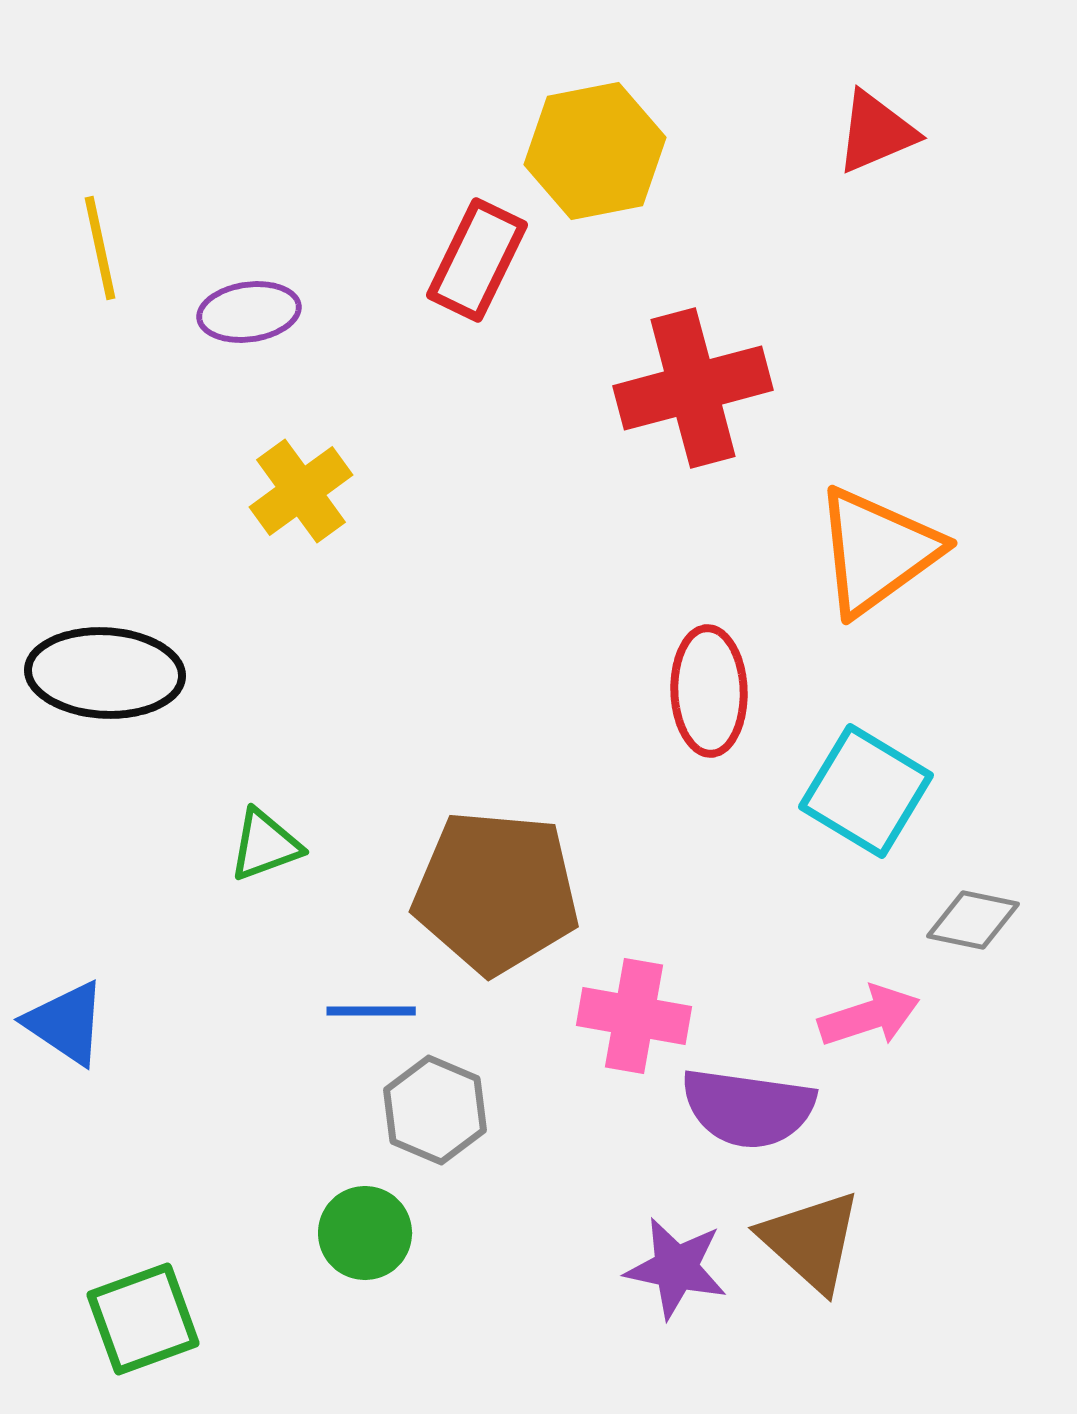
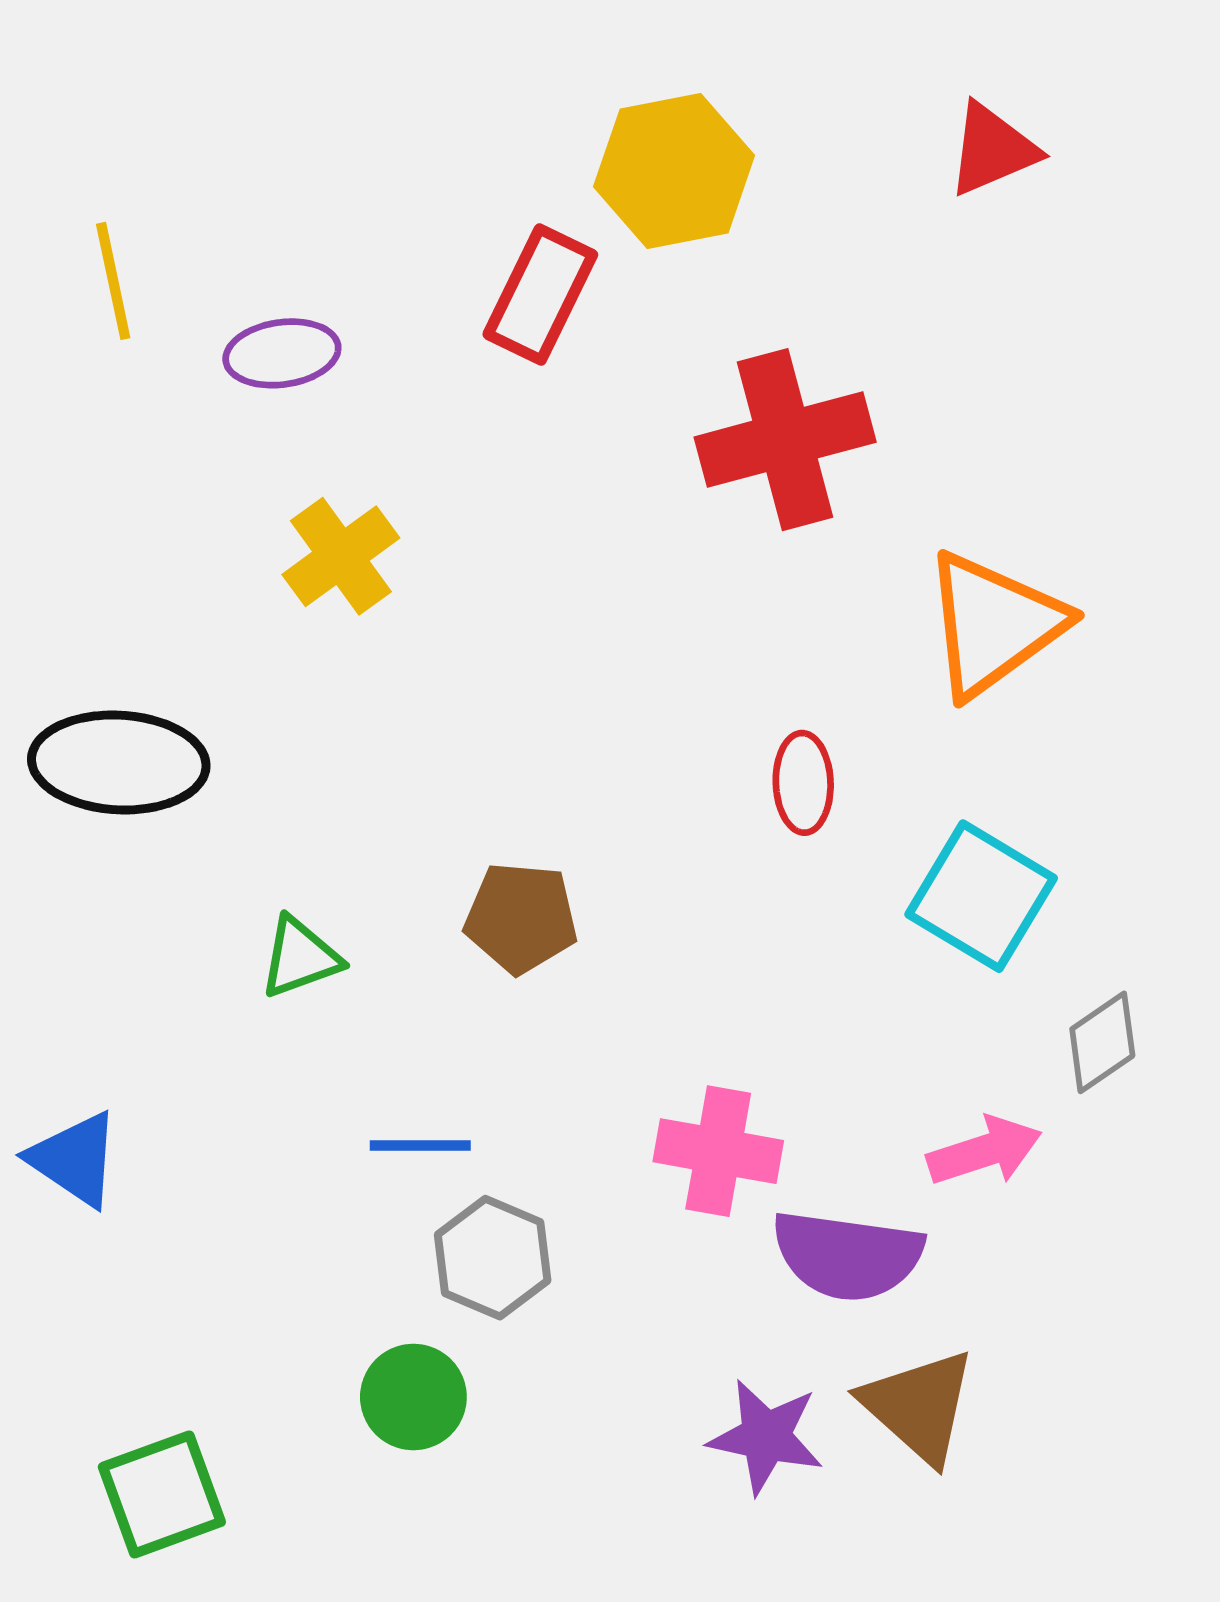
red ellipse: (709, 691) -> (803, 783), size x0.7
brown pentagon: (496, 892) -> (521, 918), moved, size x0.6
gray diamond: (973, 920) -> (1102, 1042), turned -46

